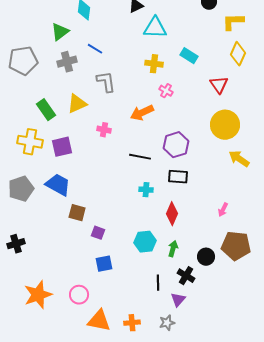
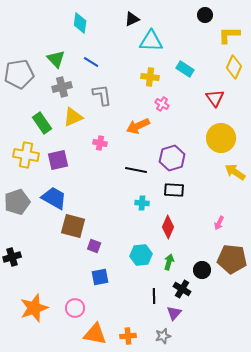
green triangle: (60, 32) -> (56, 59), moved, turned -36
gray cross: (67, 62) -> (62, 87), moved
brown square: (77, 213) -> (73, 226), size x1.4

